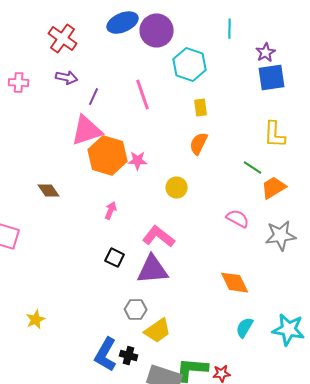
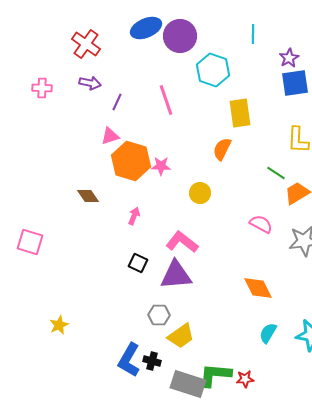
yellow rectangle: (201, 108) -> (240, 113), moved, size x1.6
pink triangle: (87, 131) -> (110, 136), size x0.6
brown diamond: (49, 191) -> (88, 196), moved

